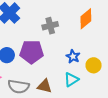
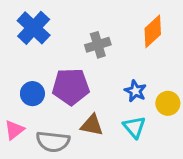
cyan triangle: (71, 80) -> (134, 127), turned -35
brown triangle: (45, 86) -> (92, 125), moved

